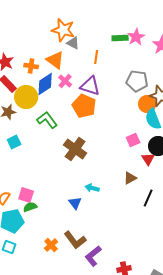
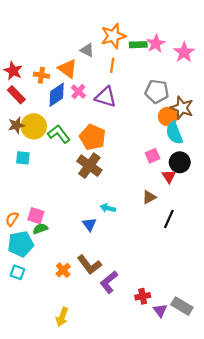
orange star: (63, 30) -> (113, 36), moved, turned -30
yellow circle: (26, 97) -> (34, 126), moved
orange pentagon: (84, 106) -> (93, 137), moved
cyan square: (14, 142) -> (23, 158), turned 32

